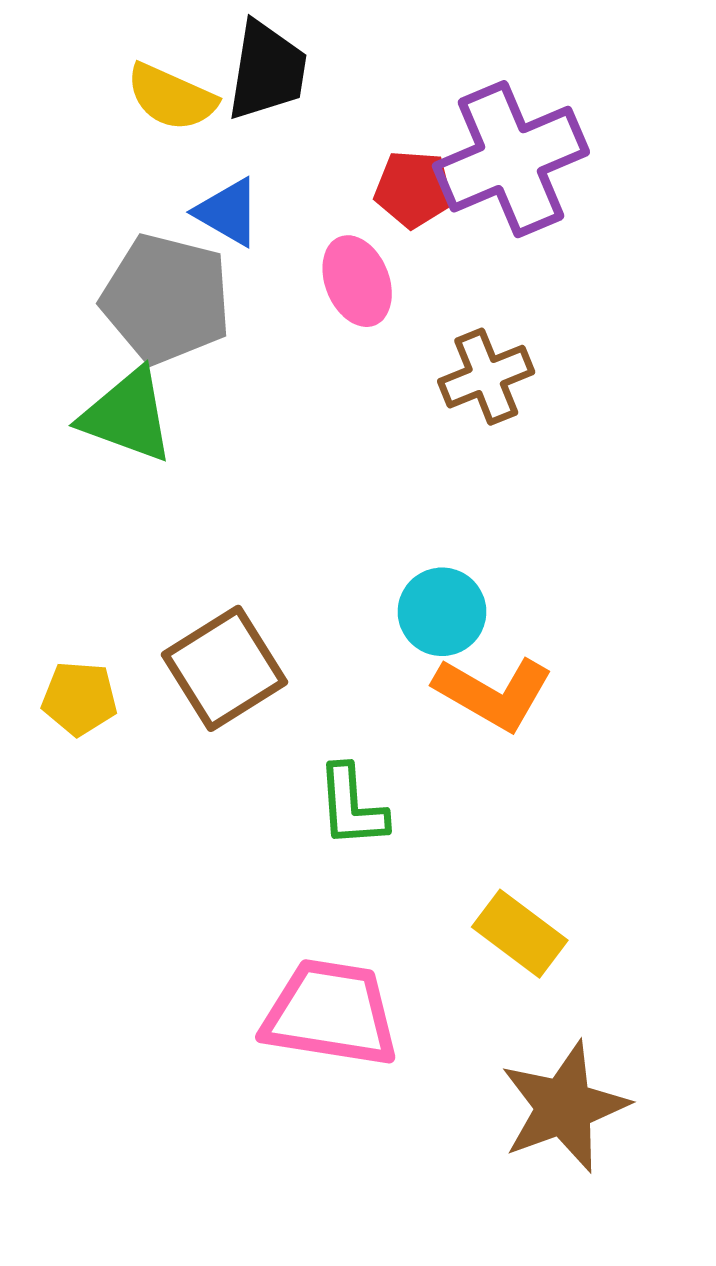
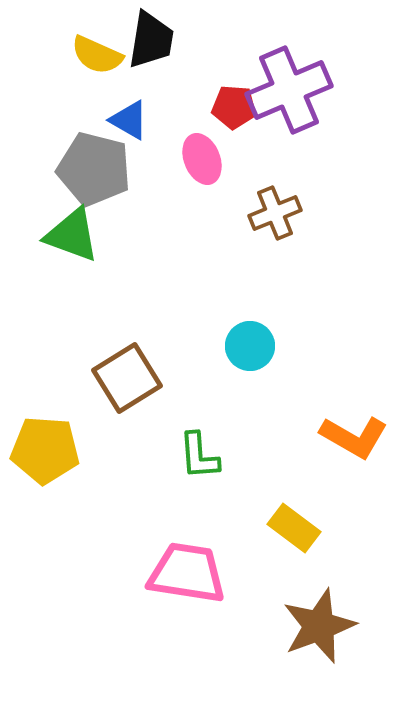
orange L-shape: (493, 693) -> (354, 437), moved
yellow pentagon: (79, 698) -> (45, 450), moved, size x1.6

